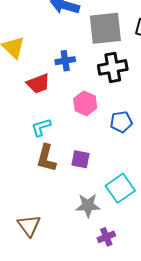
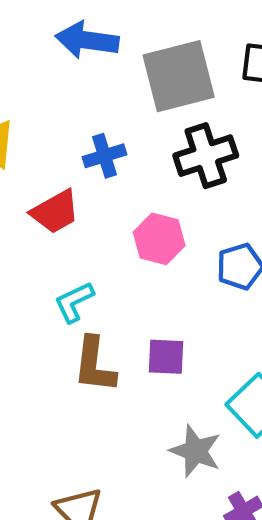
gray star: (88, 205) -> (196, 451), turned 30

